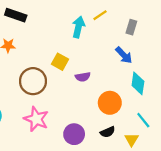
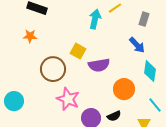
purple semicircle: (83, 77) -> (99, 65), size x1.5
pink star: (36, 119) -> (68, 99), moved
black semicircle: (108, 132) -> (114, 116), moved

